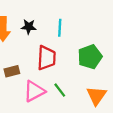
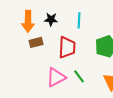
brown rectangle: (12, 71) -> (36, 42), moved

